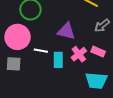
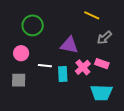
pink circle: (18, 37) -> (21, 53), size x0.6

